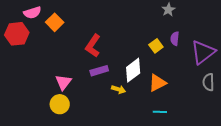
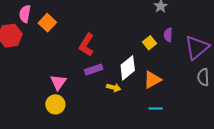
pink semicircle: (32, 13) -> (25, 14), turned 120

